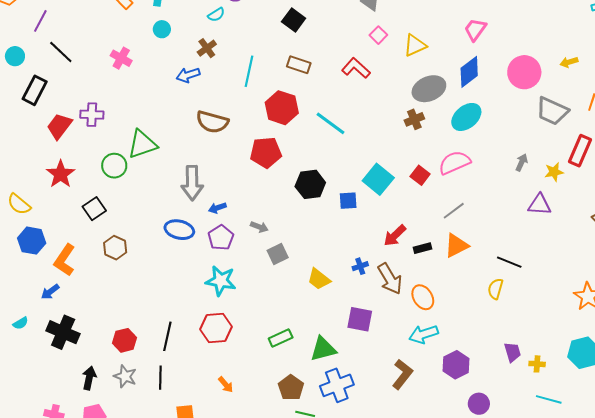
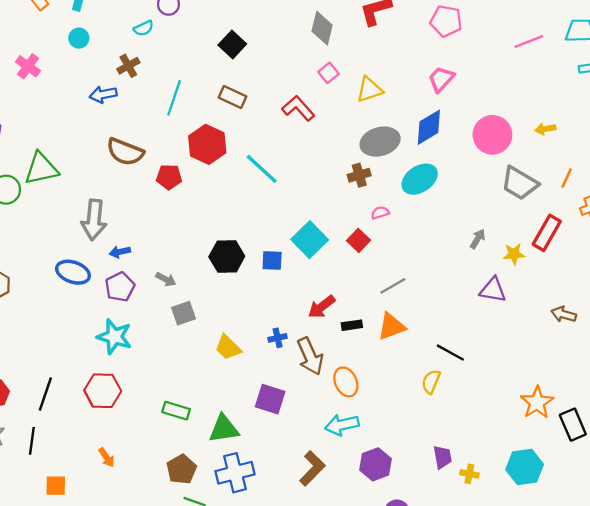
red pentagon: (266, 152) -> (169, 177), moved, size x0.7
pink semicircle: (454, 163) -> (380, 213), moved, size x0.5
black hexagon: (310, 184) -> (227, 256), moved
green rectangle: (281, 338) -> (176, 411), turned 35

